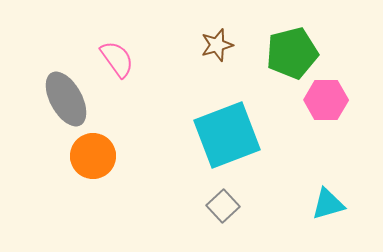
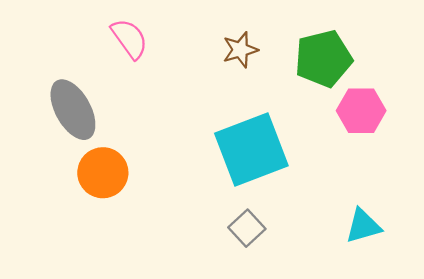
pink semicircle: (117, 59) -> (129, 39), moved

